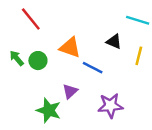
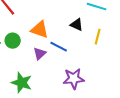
purple triangle: (70, 91) -> (40, 54), moved

